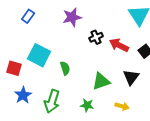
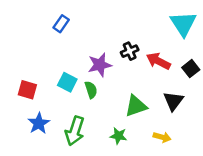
blue rectangle: (28, 16) -> (61, 24), moved
purple star: (72, 17) -> (100, 65), moved
cyan square: (39, 55) -> (67, 82), moved, size x0.7

